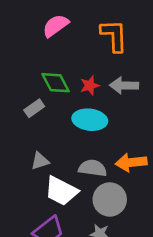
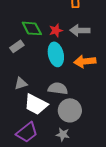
cyan ellipse: (90, 120) -> (56, 54), turned 70
orange arrow: (131, 162) -> (85, 61), moved

